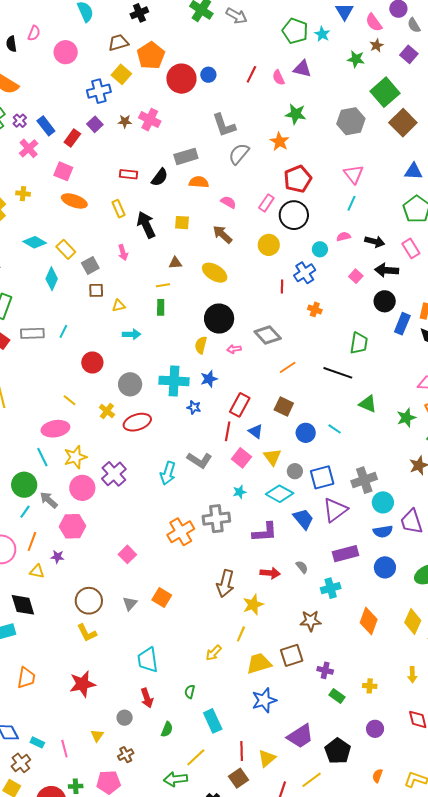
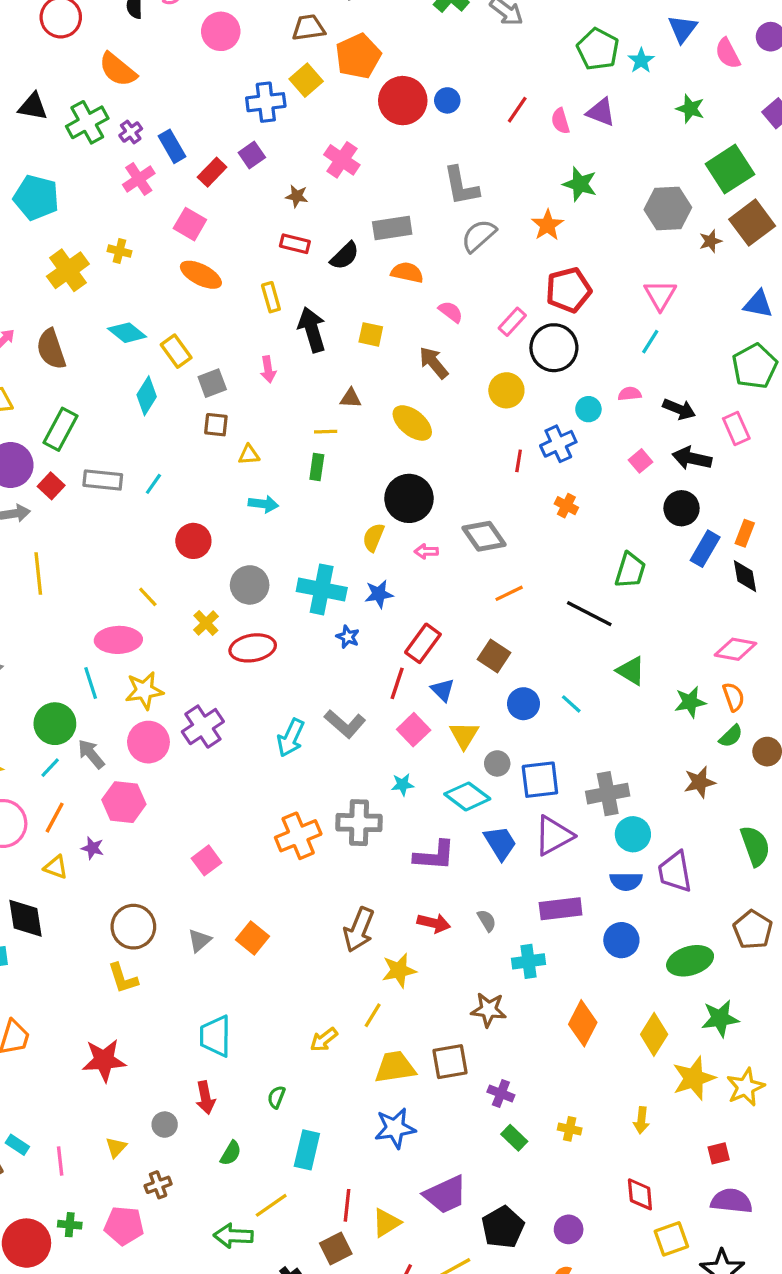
brown star: (377, 45) -> (711, 241), moved
brown star: (125, 121) -> (297, 196), moved
cyan rectangle: (213, 721) -> (307, 1150), turned 30
purple circle: (375, 729) -> (569, 1229), moved

